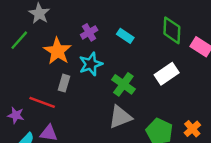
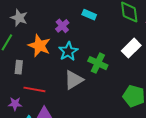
cyan rectangle: (125, 36) -> (89, 15), moved
gray rectangle: (64, 83) -> (19, 67), moved
gray triangle: (120, 117) -> (74, 80), moved

